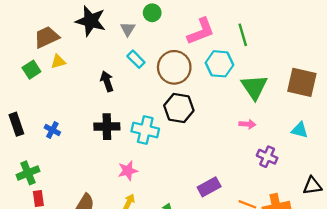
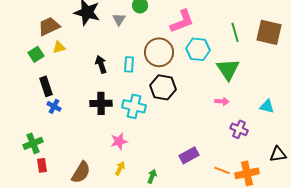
green line: (243, 35) -> (235, 32), moved
cyan rectangle: (136, 59) -> (129, 64), moved, turned 49
brown square: (302, 82) -> (269, 32), moved
black rectangle: (16, 124) -> (46, 86), moved

